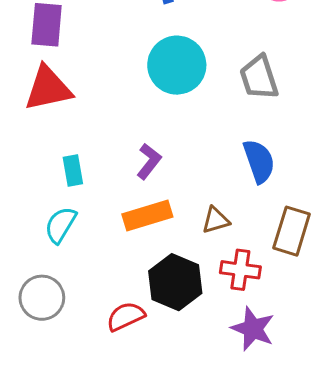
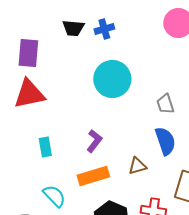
gray trapezoid: (259, 77) -> (165, 104), moved, size x0.7
brown triangle: (216, 220) -> (137, 166), moved
cyan semicircle: (60, 225) -> (54, 196), moved, turned 105

